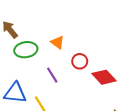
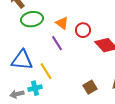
orange triangle: (58, 42) -> (62, 23), moved

